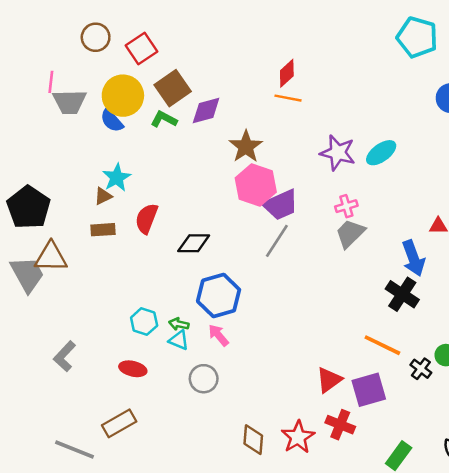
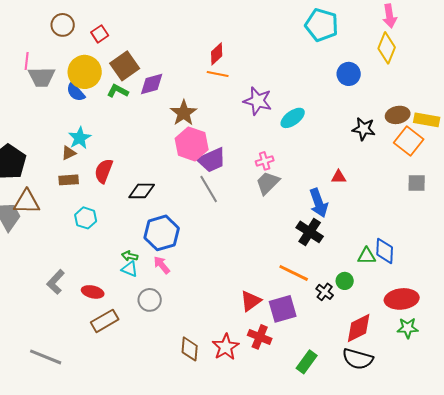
red square: (142, 48) -> (100, 34), size x0.7
purple star: (338, 153) -> (258, 101), moved
gray line: (277, 241) -> (209, 189), turned -64
cyan hexagon: (144, 322) -> (86, 218), moved
gray L-shape: (65, 356) -> (56, 282), moved
brown rectangle: (119, 423) -> (105, 321), moved

